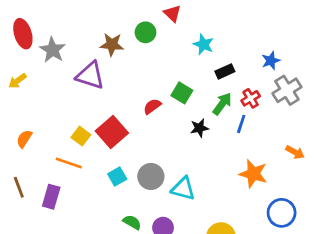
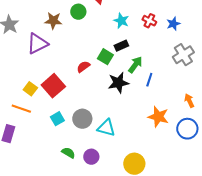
blue star: (271, 61) -> (173, 24), moved
black rectangle: (225, 71) -> (121, 46), moved
purple triangle: (90, 75) -> (37, 44), turned -45
red cross: (251, 98) -> (149, 21), moved, turned -32
black star: (199, 128) -> (118, 83), size x1.5
orange arrow: (295, 152) -> (189, 101), turned -144
blue circle: (282, 213) -> (187, 129), moved

